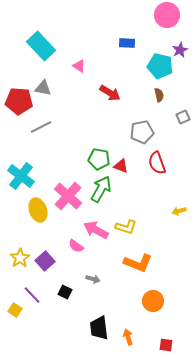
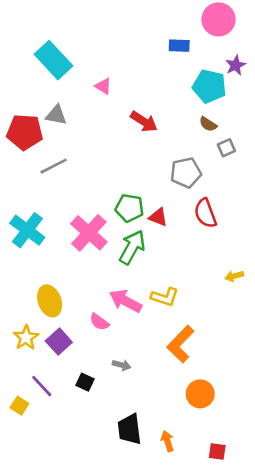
blue rectangle: (127, 43) -> (179, 46), moved
brown semicircle: (159, 95) -> (208, 124), turned 136
gray square: (183, 117) -> (226, 148), moved
pink cross: (68, 196) -> (89, 233), moved
yellow ellipse: (38, 210) -> (50, 301), moved
orange L-shape: (138, 263) -> (181, 344), turned 112

